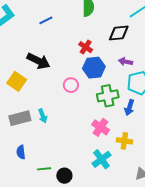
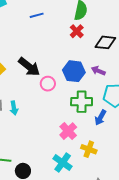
red cross: (86, 47) -> (77, 31), moved
black arrow: (38, 61) -> (29, 67), moved
purple arrow: (126, 62) -> (98, 71), moved
cyan cross: (102, 159) -> (63, 163), turned -30

